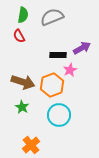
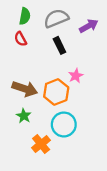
purple arrow: (82, 48) -> (89, 26), moved
black rectangle: (58, 55) -> (59, 45), moved, turned 63
orange cross: (31, 145) -> (41, 144), moved

